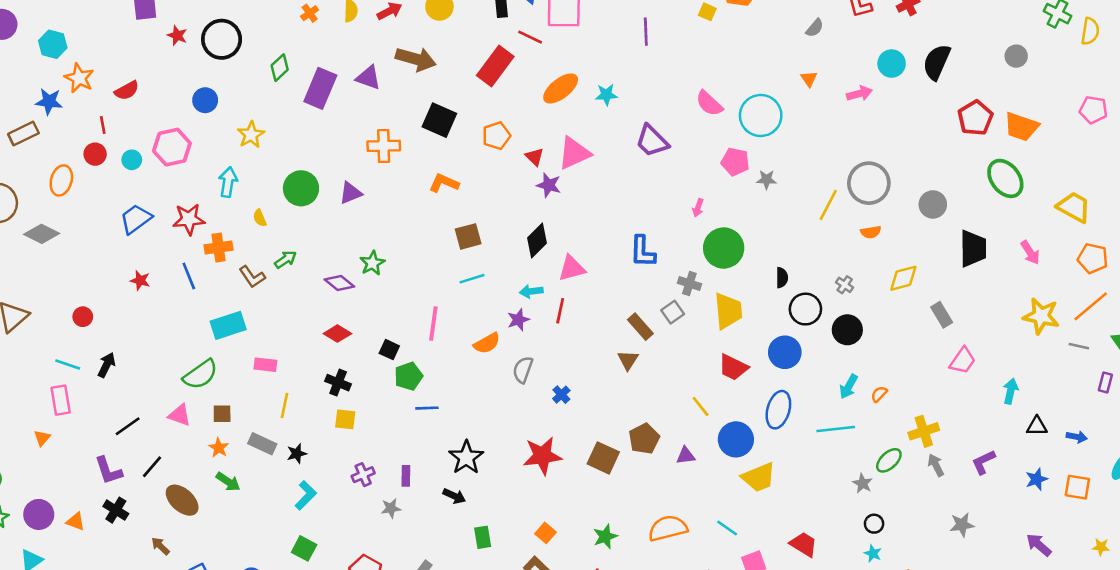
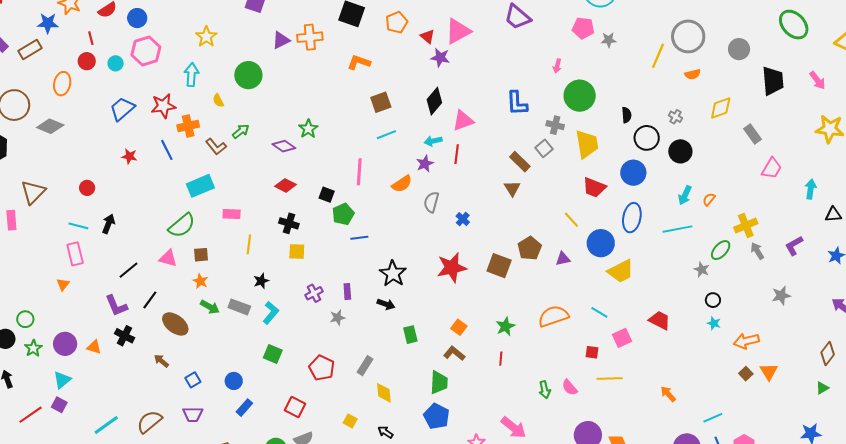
blue circle: (205, 100) -> (137, 18), moved
purple triangle: (350, 193) -> (281, 40), moved
gray rectangle: (262, 444) -> (239, 307), moved

